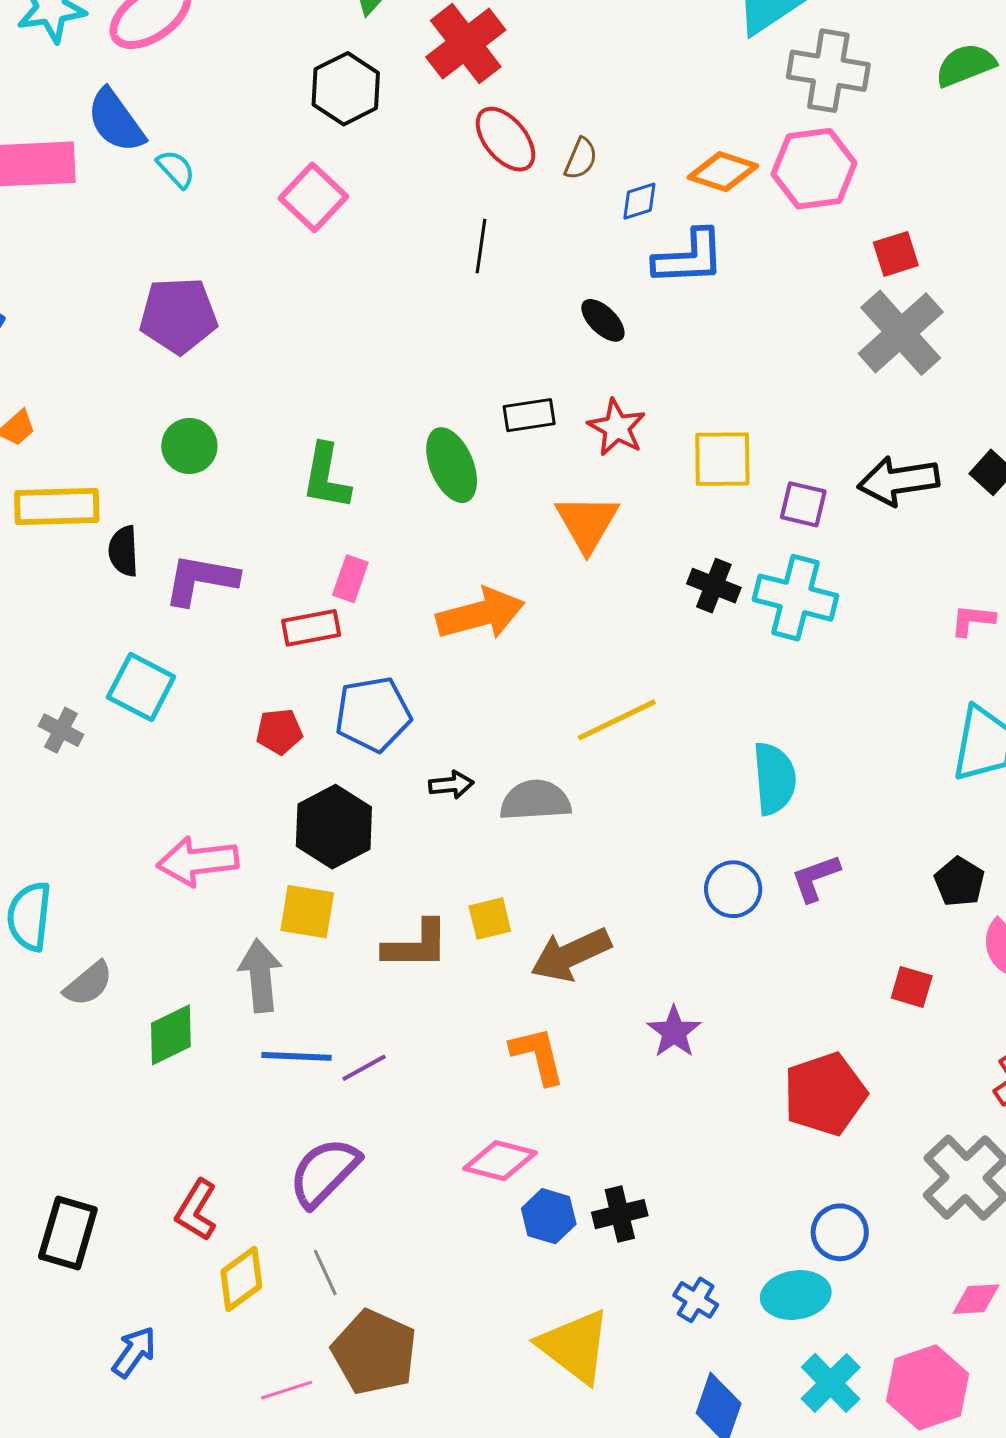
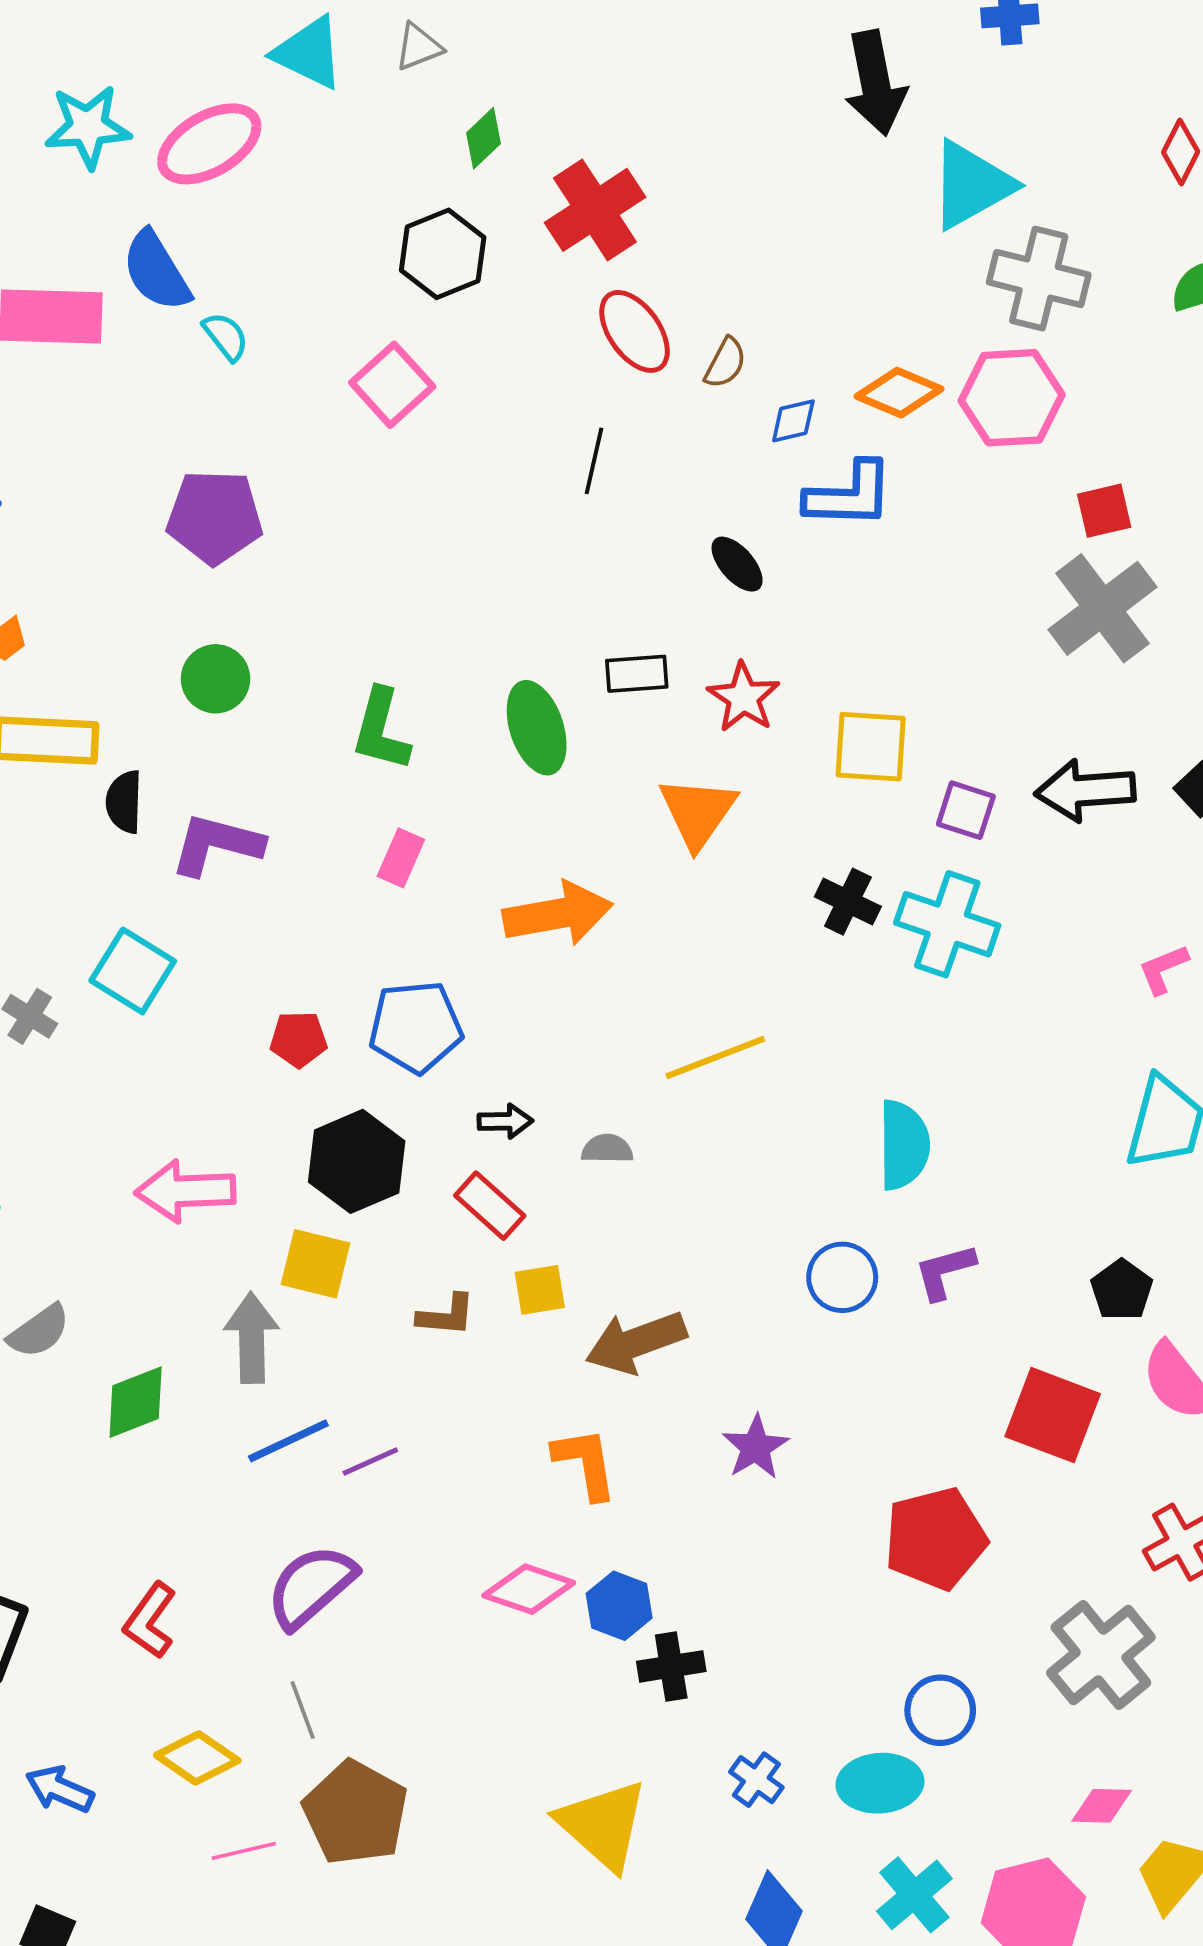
pink L-shape: (973, 620) -> (1163, 969), turned -33
red rectangle: (311, 628) -> (490, 1206), moved, turned 48
gray semicircle: (535, 800) -> (607, 1149), size x0.6
brown L-shape: (416, 945) -> (446, 1315), size x0.7
red square: (912, 987) -> (1053, 1415), size x1.8
blue line: (297, 1056) -> (288, 1441), turned -32
blue hexagon: (549, 1216) -> (619, 1606), moved
yellow diamond: (241, 1279) -> (197, 1758), moved, turned 66
blue arrow: (134, 1352) -> (60, 1789), turned -106

